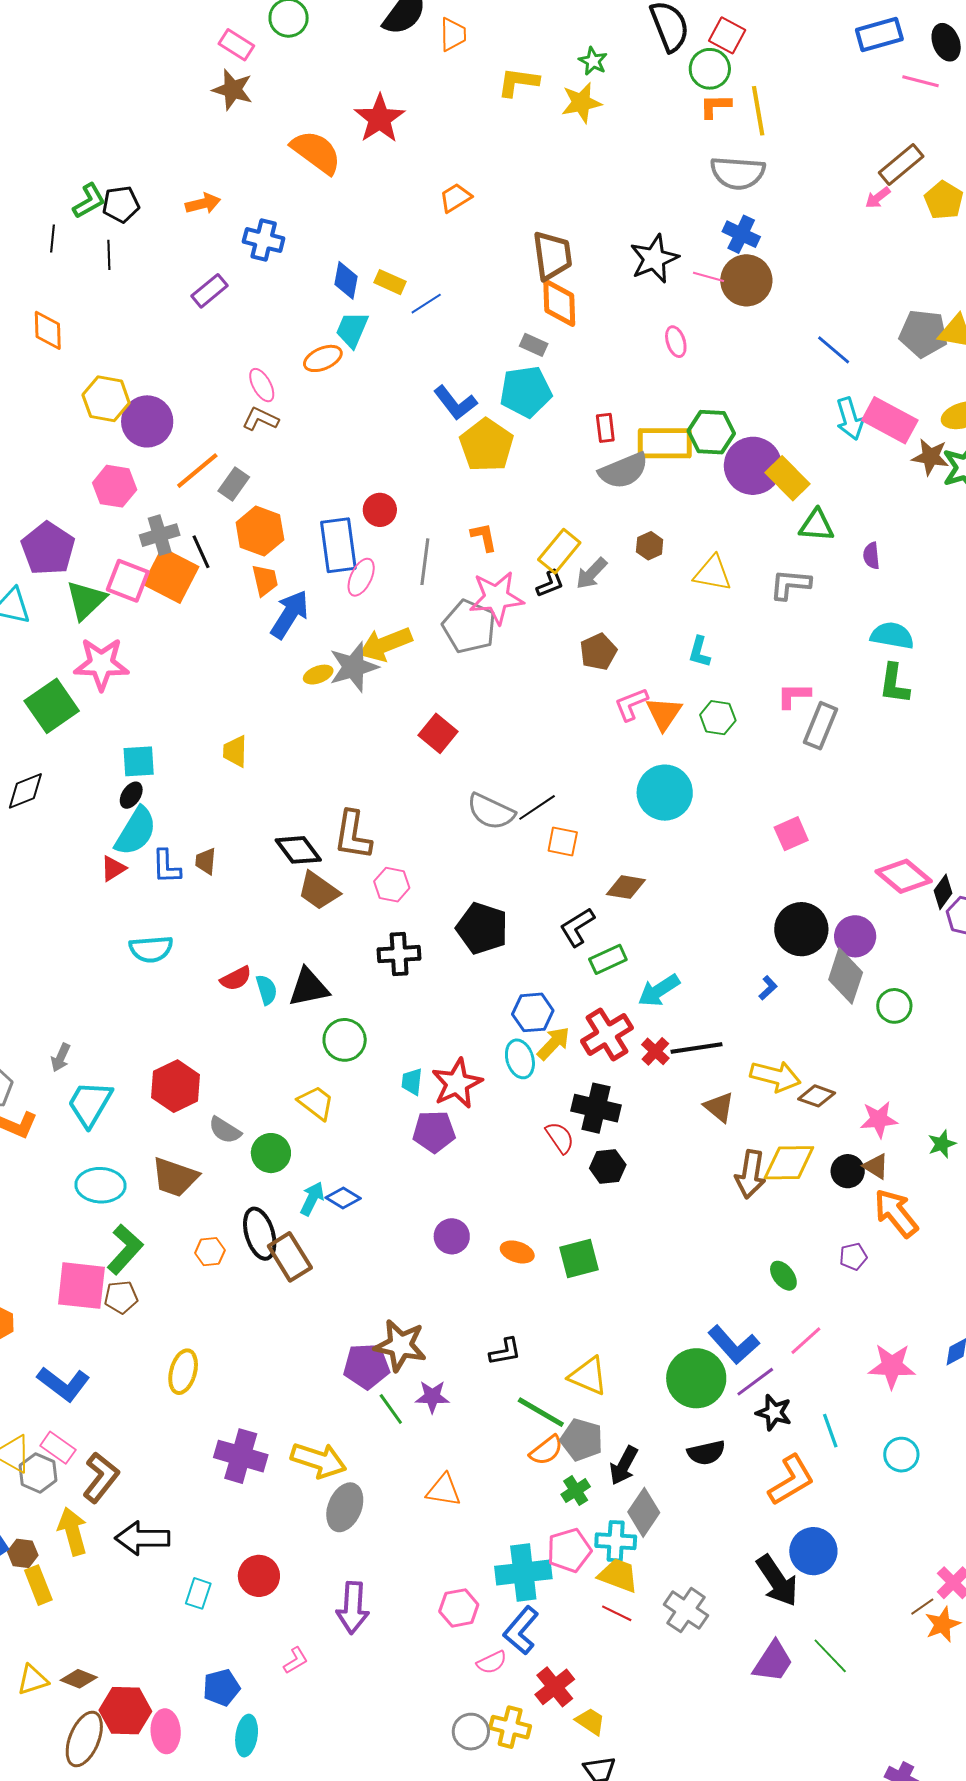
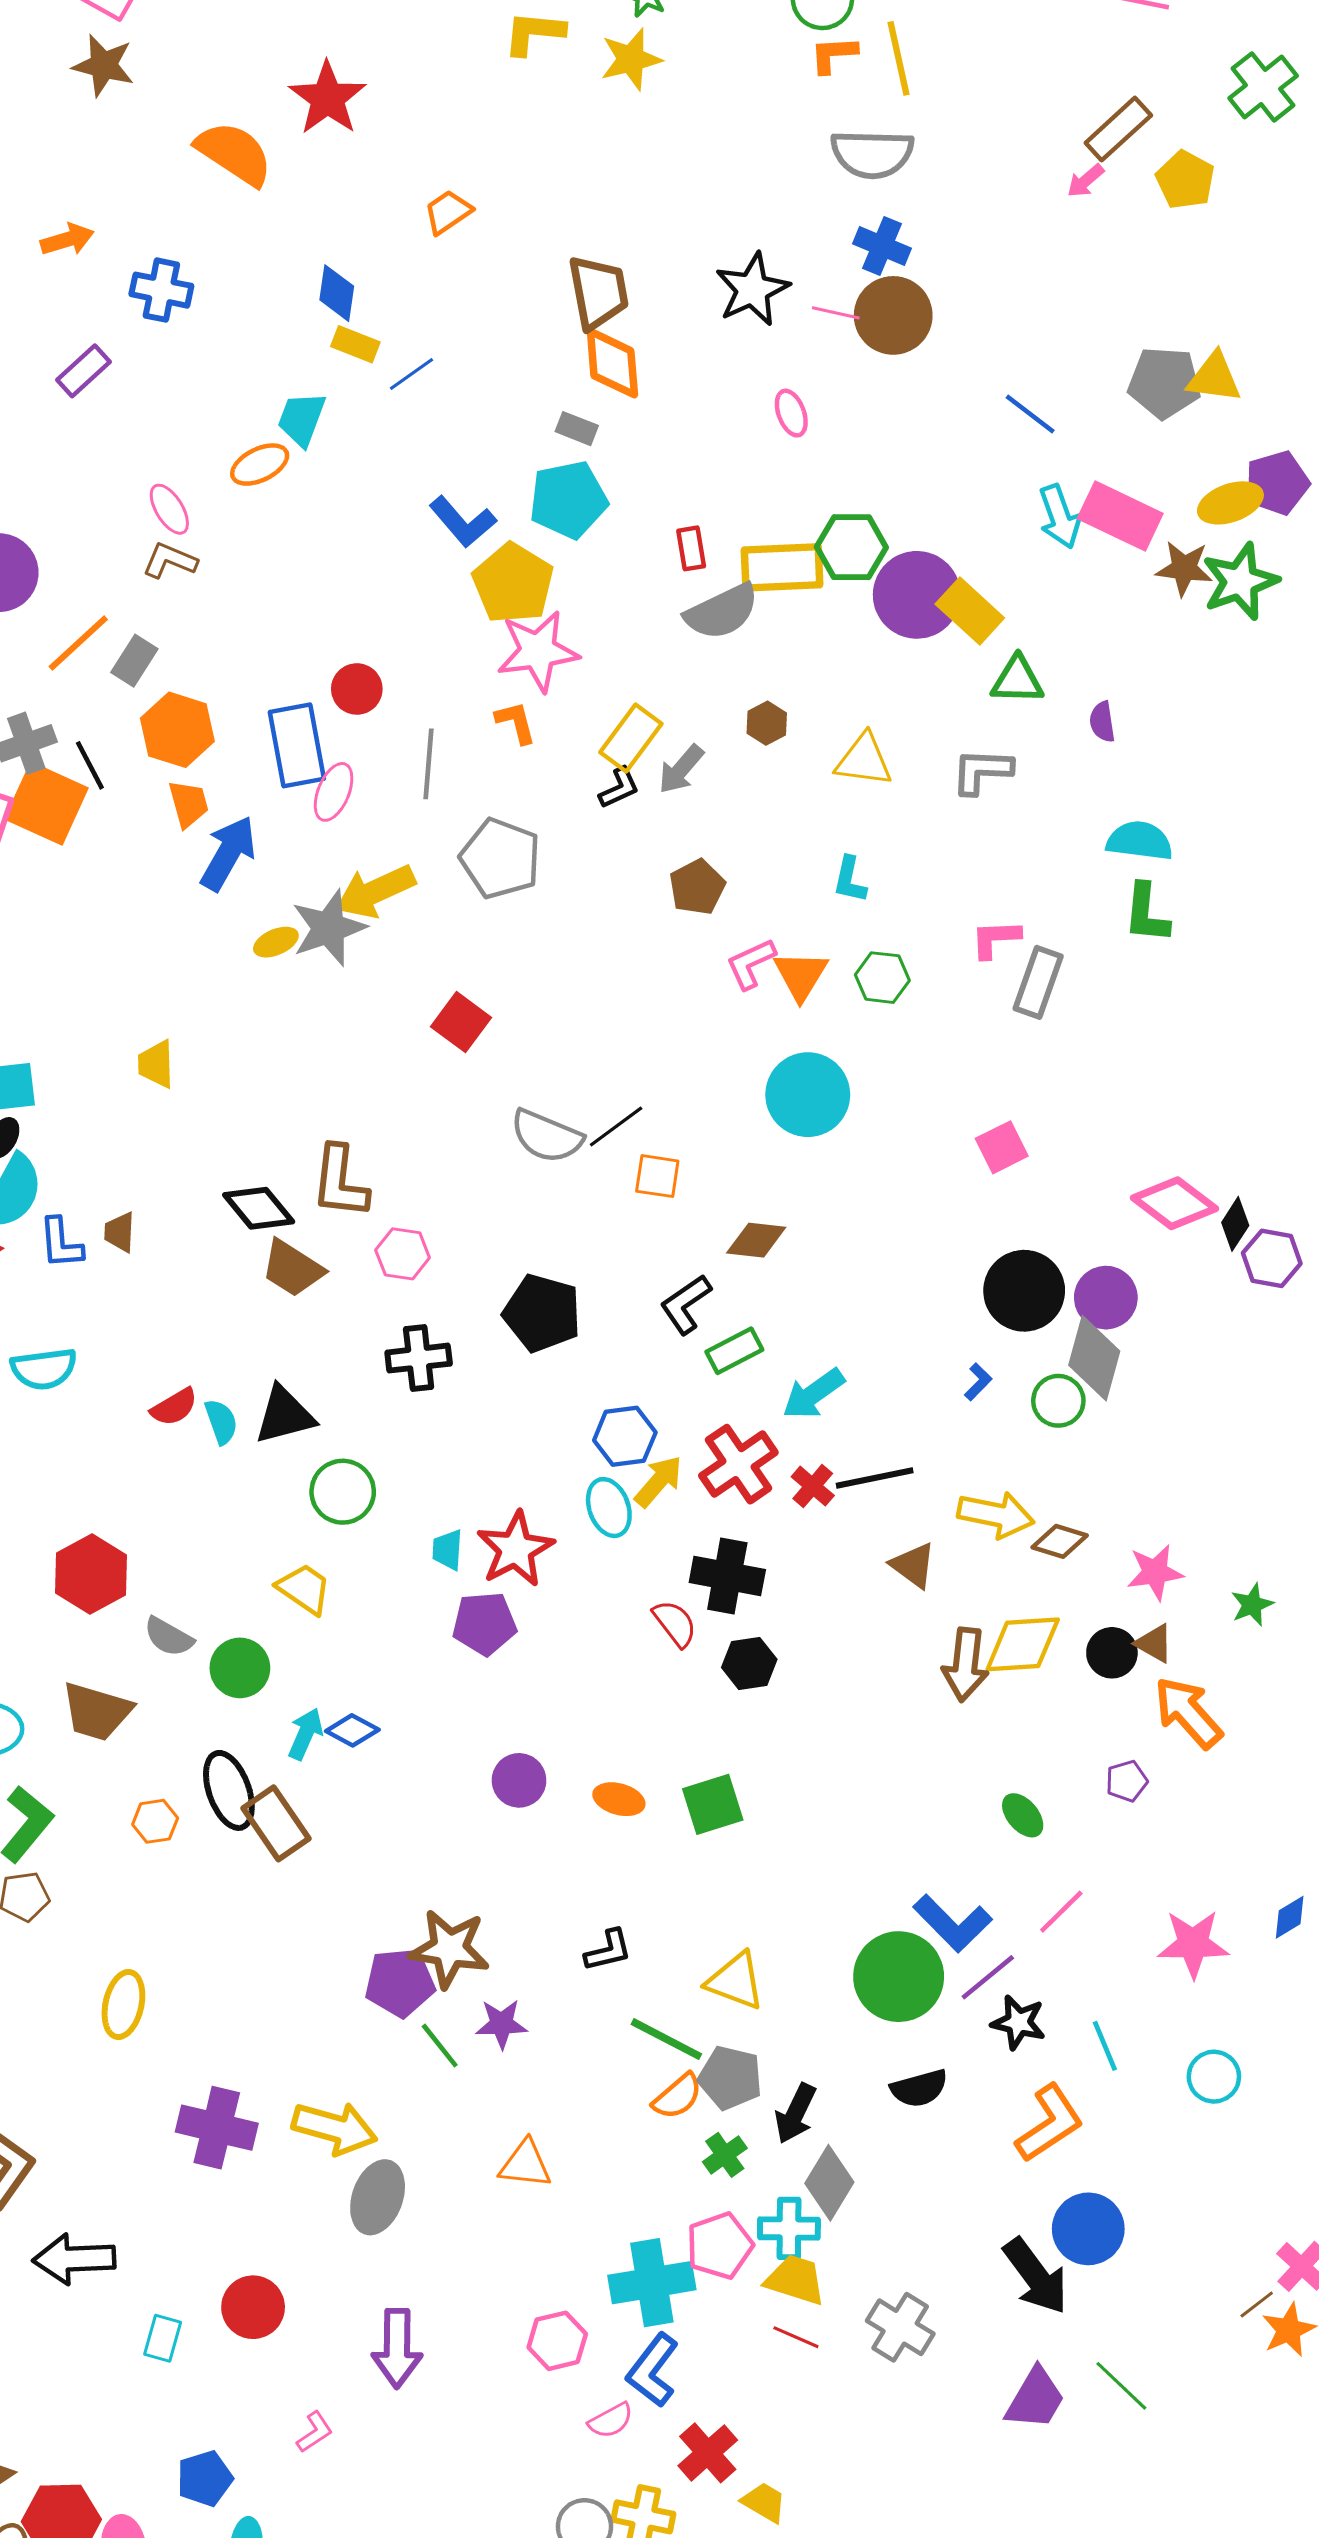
blue diamond: (346, 280) -> (337, 293), moved
pink star: (496, 598) -> (538, 651), moved
green circle: (894, 1006) -> (1058, 1401), moved

